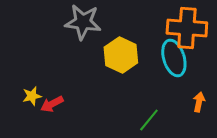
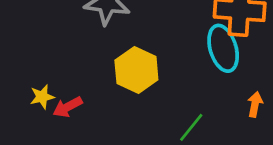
yellow hexagon: (121, 55) -> (136, 70), moved

